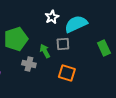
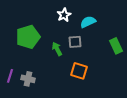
cyan semicircle: (76, 24) -> (88, 22), size x0.7
gray cross: (29, 64) -> (28, 79), moved

